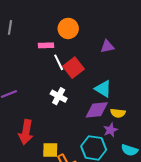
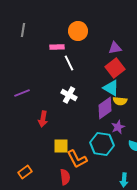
red square: (73, 68) -> (115, 68), moved
purple diamond: (97, 110) -> (105, 108), turned -30
yellow semicircle: (118, 113) -> (120, 101), moved
red arrow: (26, 132) -> (43, 119), moved, size x0.7

